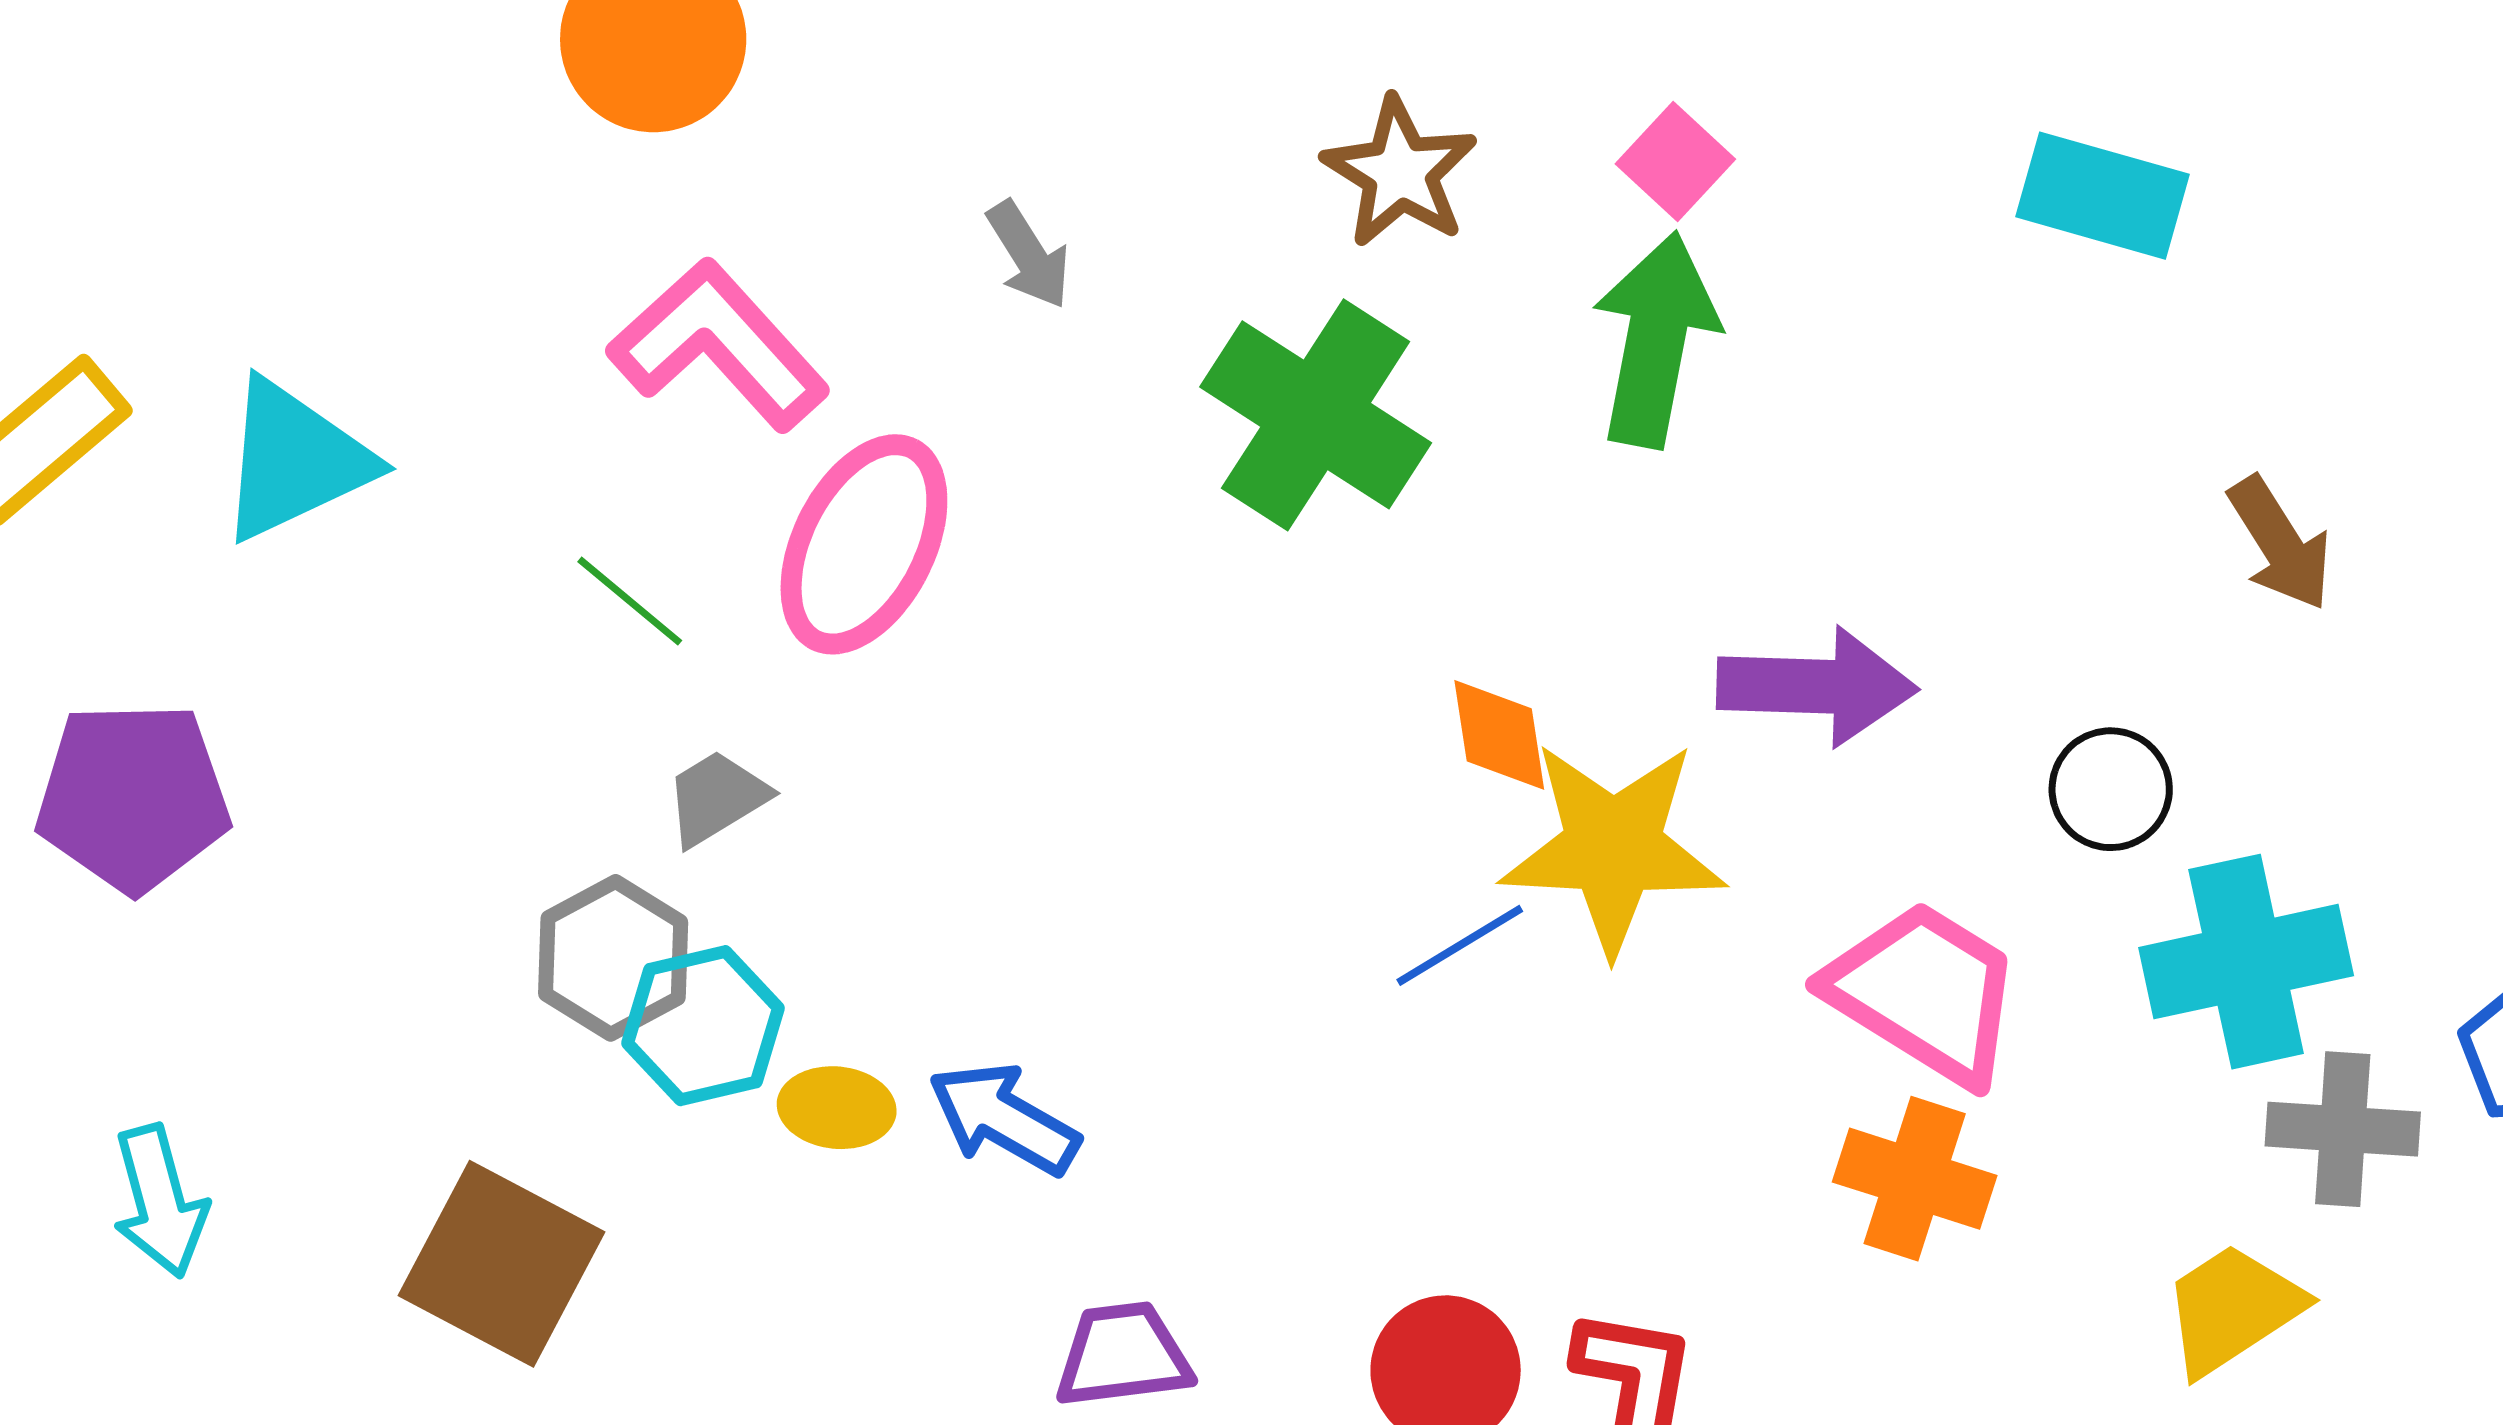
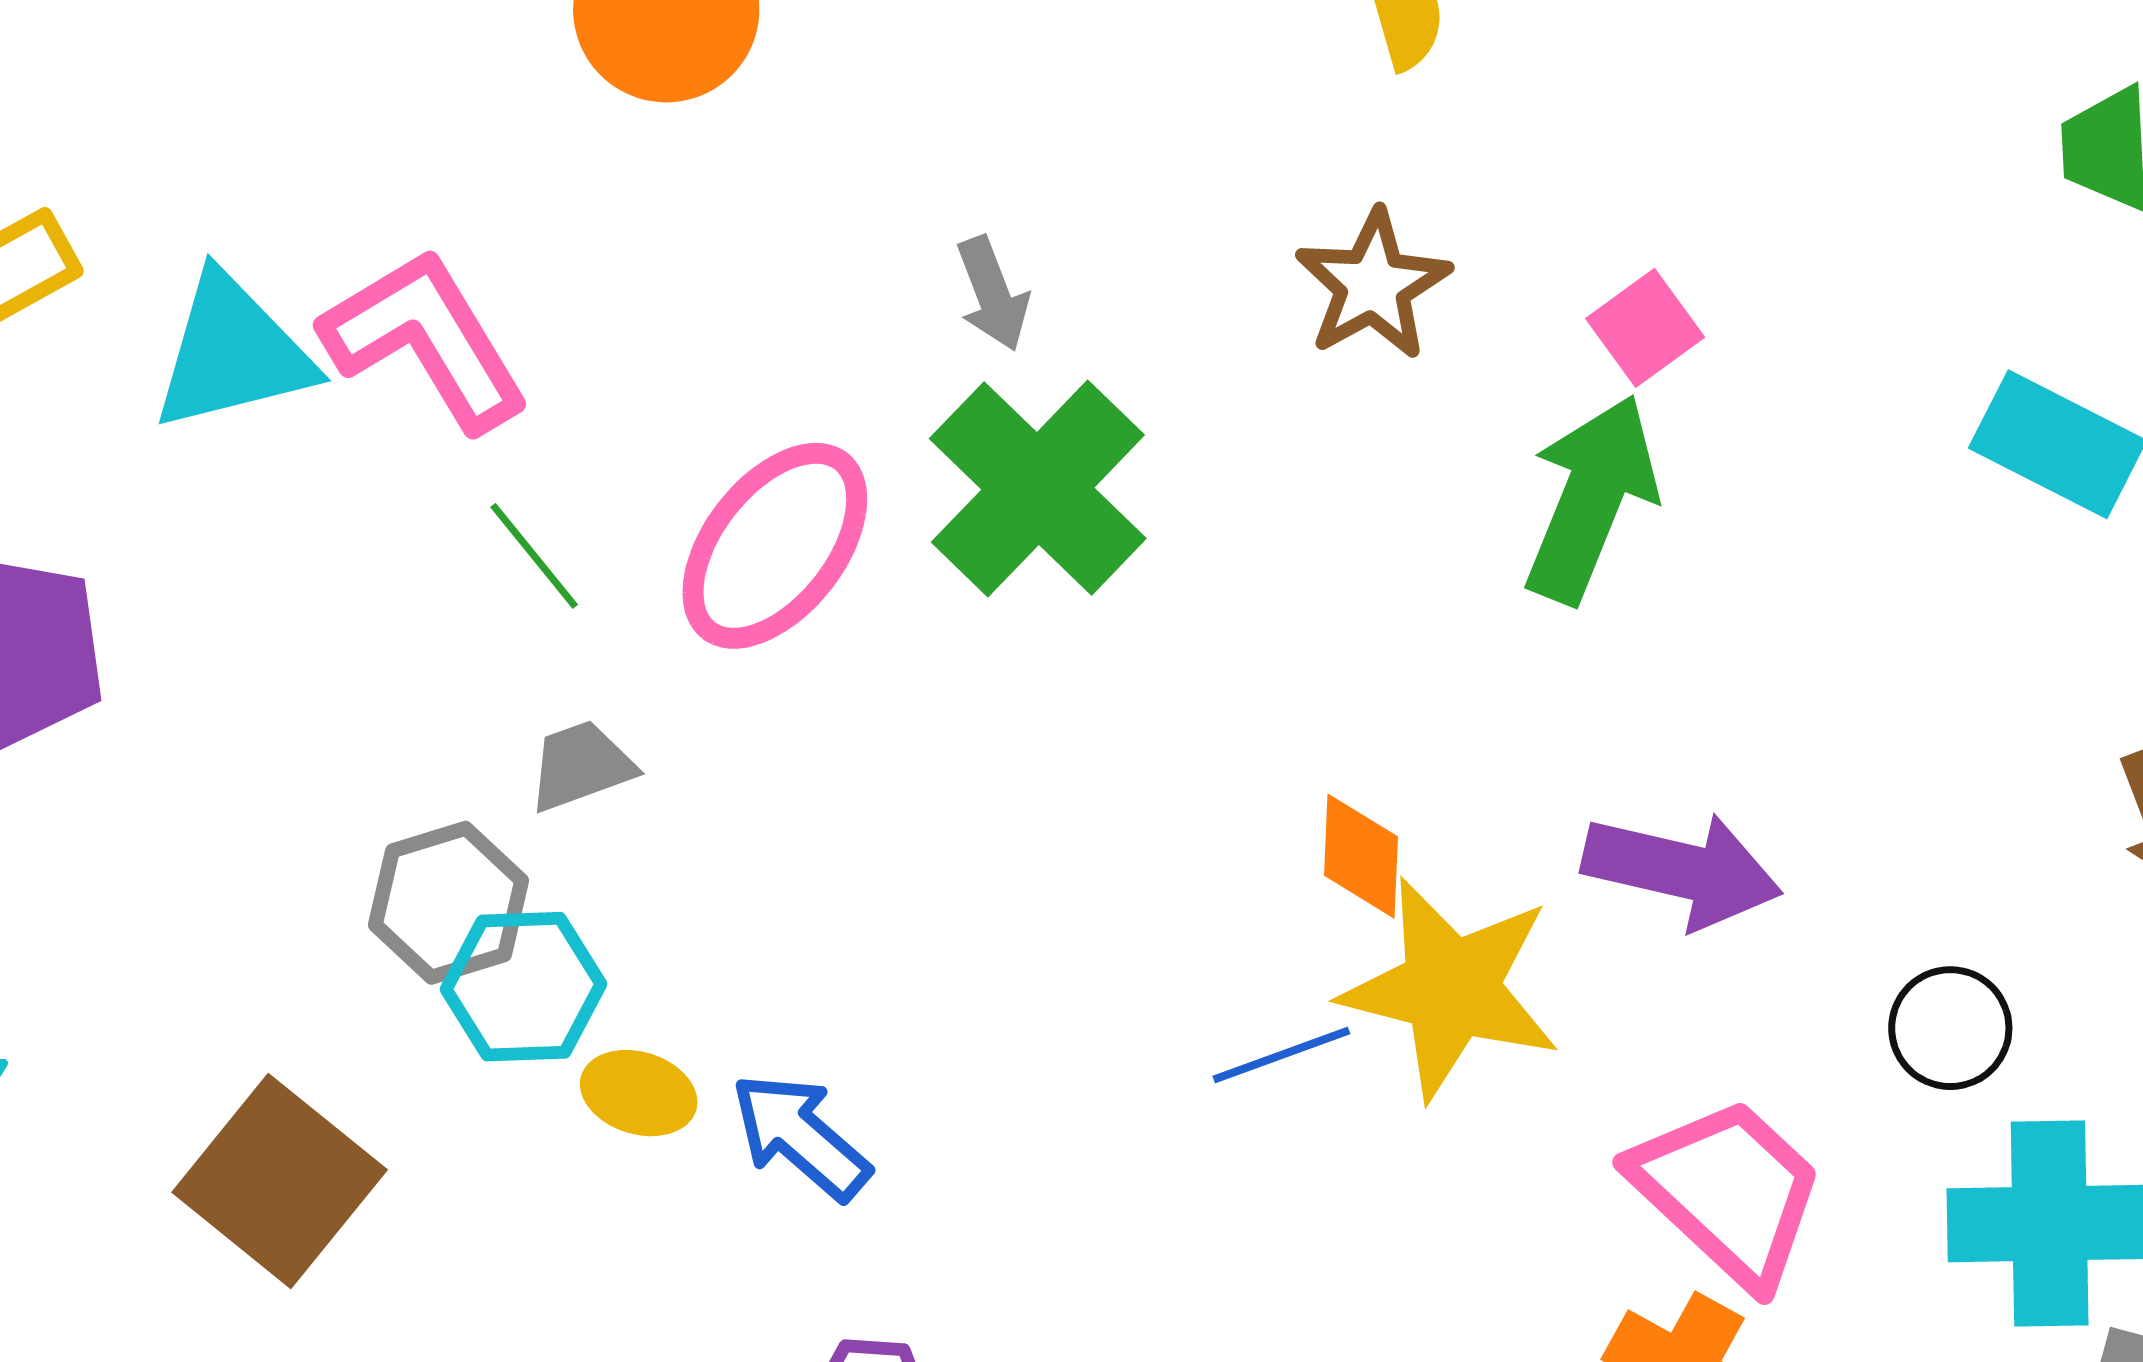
pink L-shape: (719, 345) -> (425, 340), moved
green cross: (1316, 415) -> (1038, 489), moved

